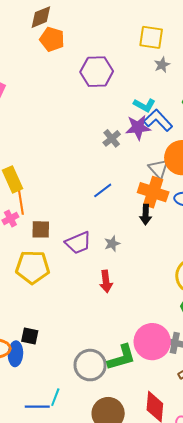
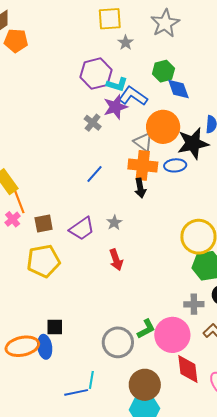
purple hexagon: (97, 72) -> (96, 74), moved
pink circle: (152, 342) -> (172, 335), moved
green L-shape: (121, 357) -> (146, 329), size x0.7

